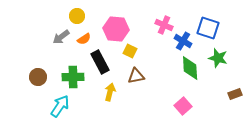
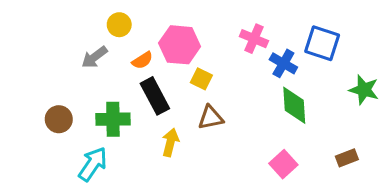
orange semicircle: (84, 39) -> (142, 60), moved
green star: (218, 58) -> (364, 90), moved
brown rectangle: (235, 94) -> (347, 158), moved

